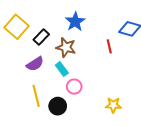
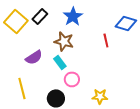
black rectangle: (41, 37) -> (40, 16), moved
yellow line: (36, 96) -> (22, 88), moved
yellow star: (113, 105) -> (100, 96), moved

